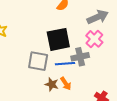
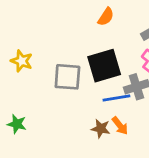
gray square: (38, 61) -> (67, 77), moved

